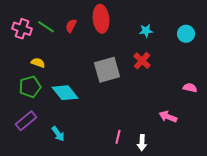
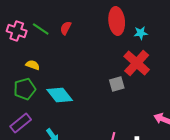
red ellipse: (101, 19) -> (117, 21), moved
red cross: (142, 61) -> (137, 63), size x1.5
gray square: (107, 70) -> (117, 84), moved, size x0.6

